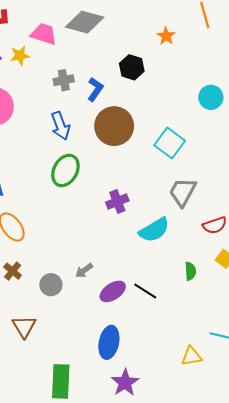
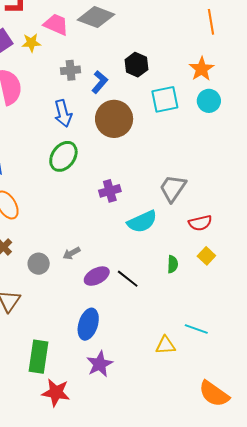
orange star: (166, 36) -> (202, 69), moved, size x1.4
cyan square: (170, 143) -> (165, 99), moved, turned 36

